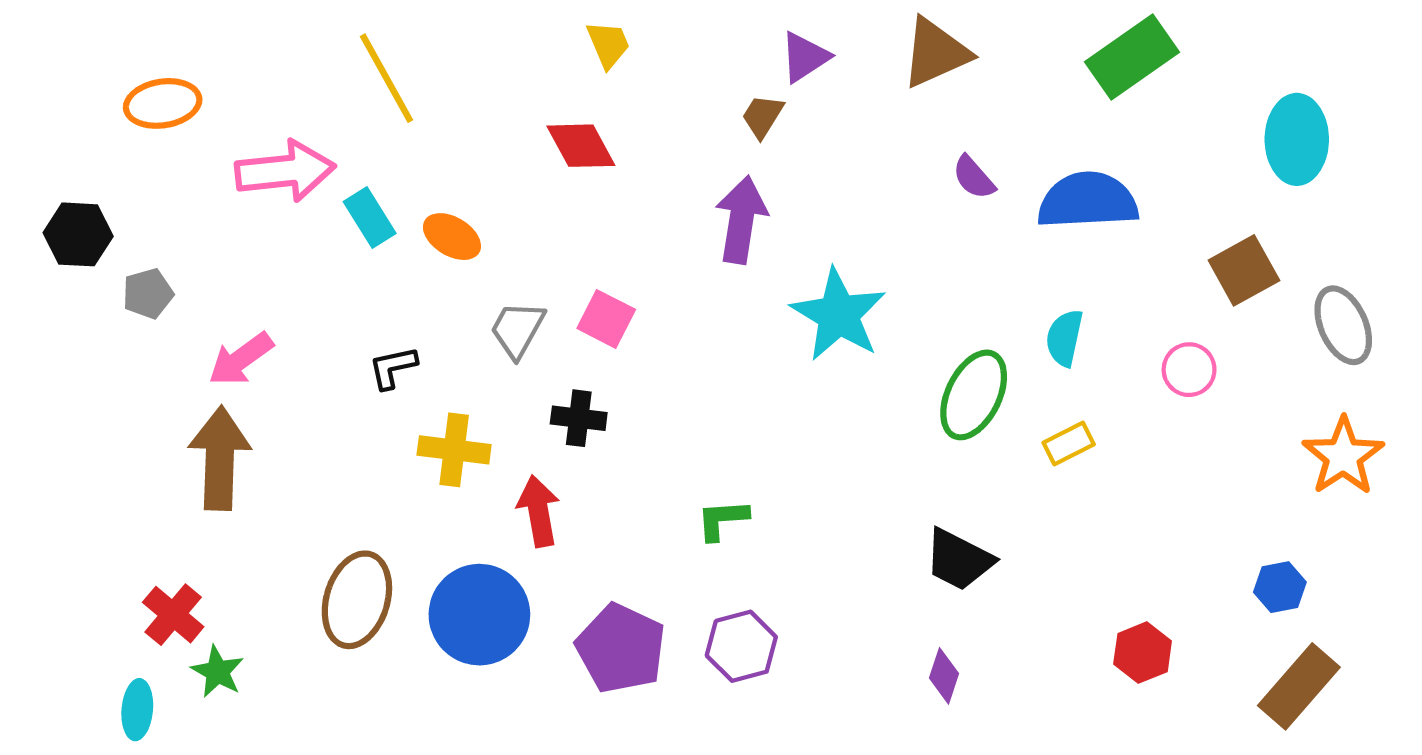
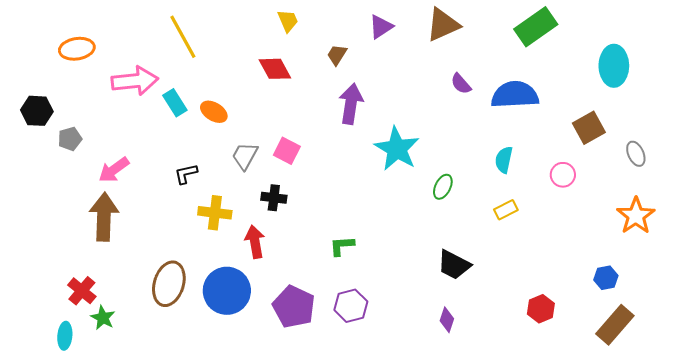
brown trapezoid: (762, 116) -> (337, 55), moved
gray ellipse: (1343, 325) -> (636, 154), size x0.7
green ellipse: (974, 395) -> (443, 187), moved, size x0.6

